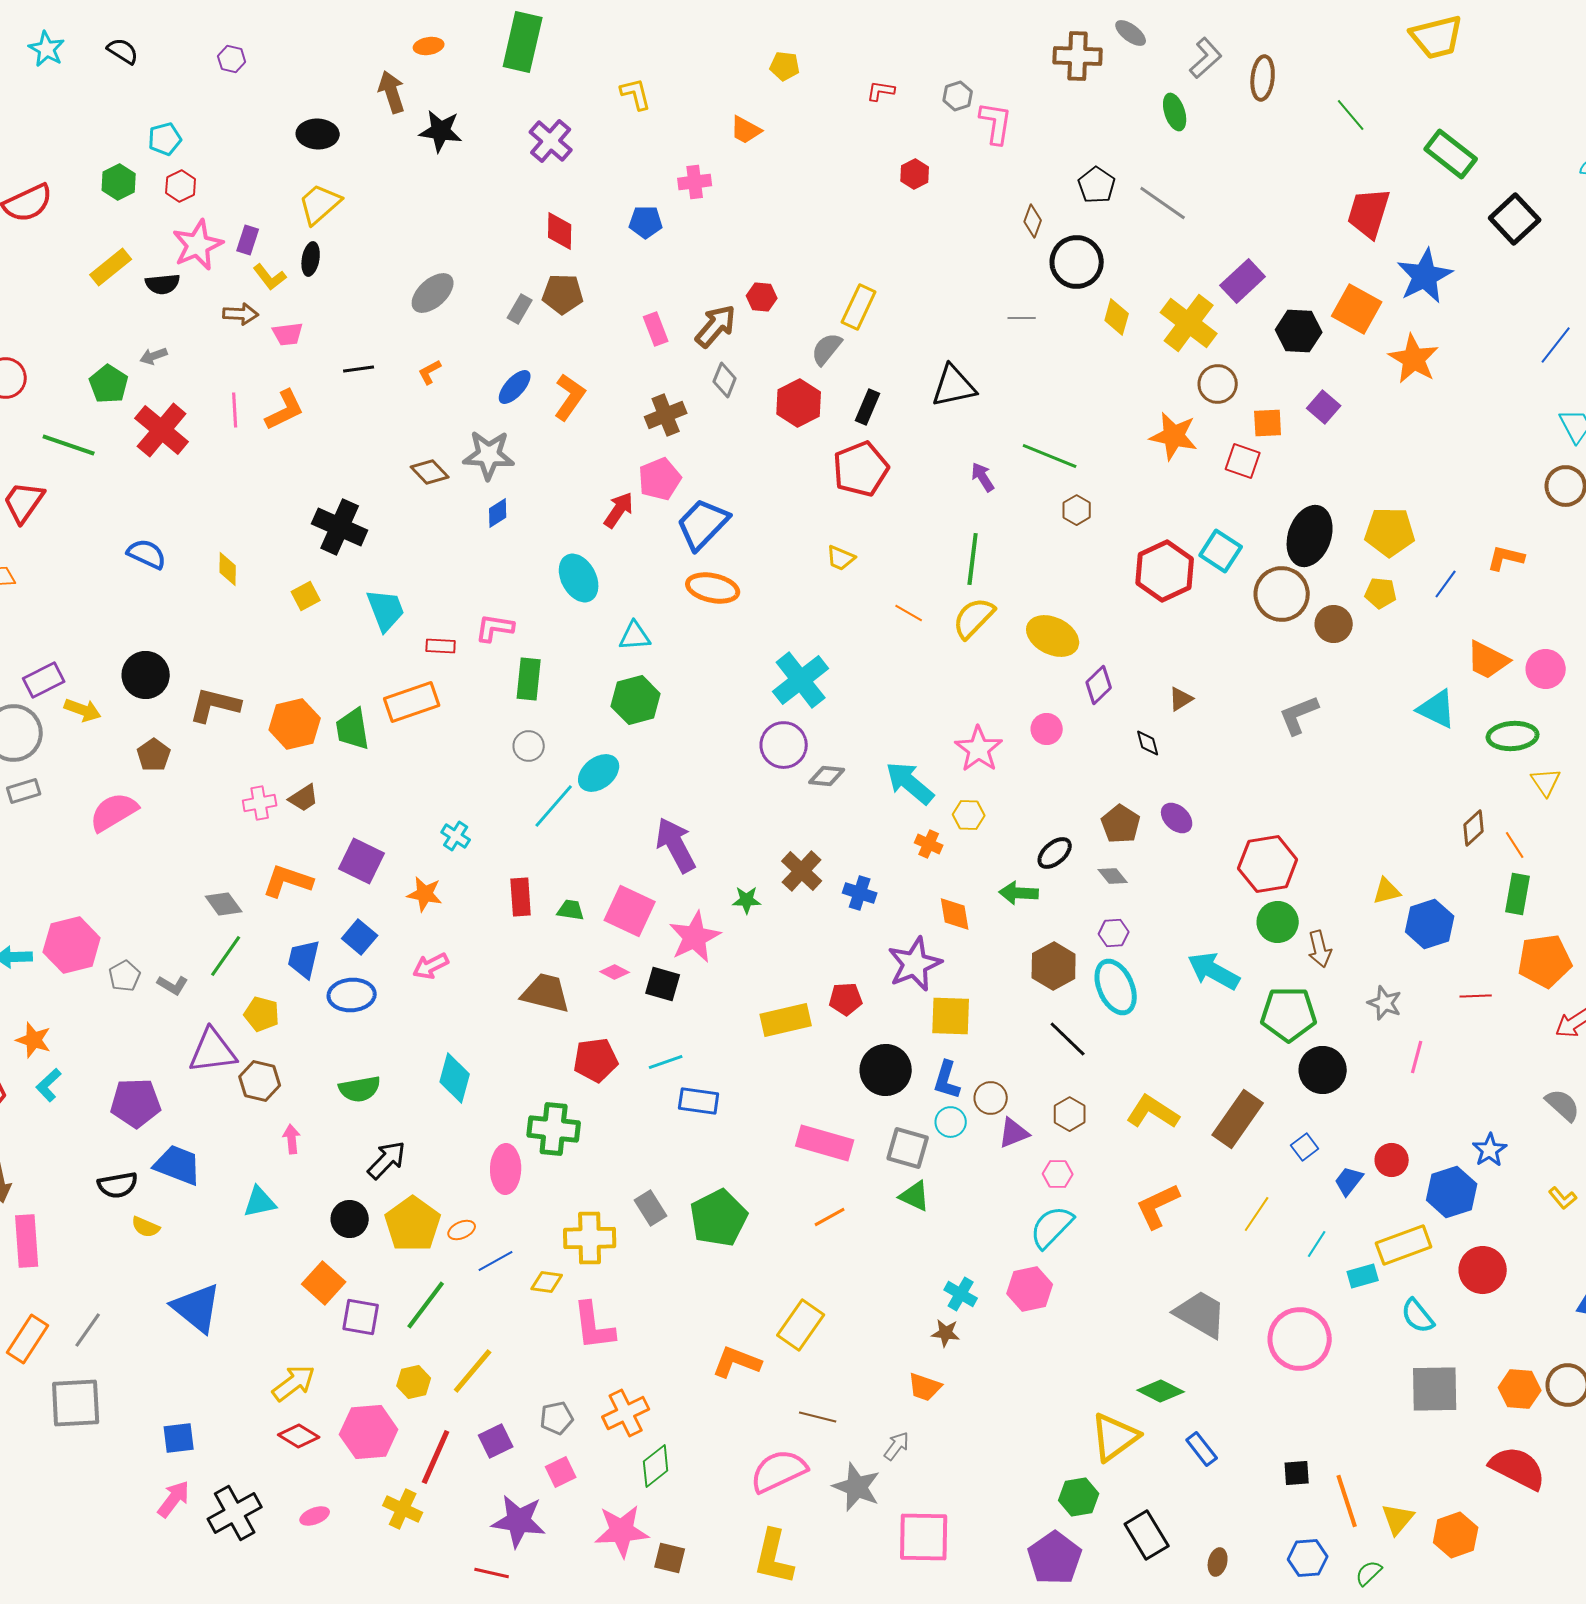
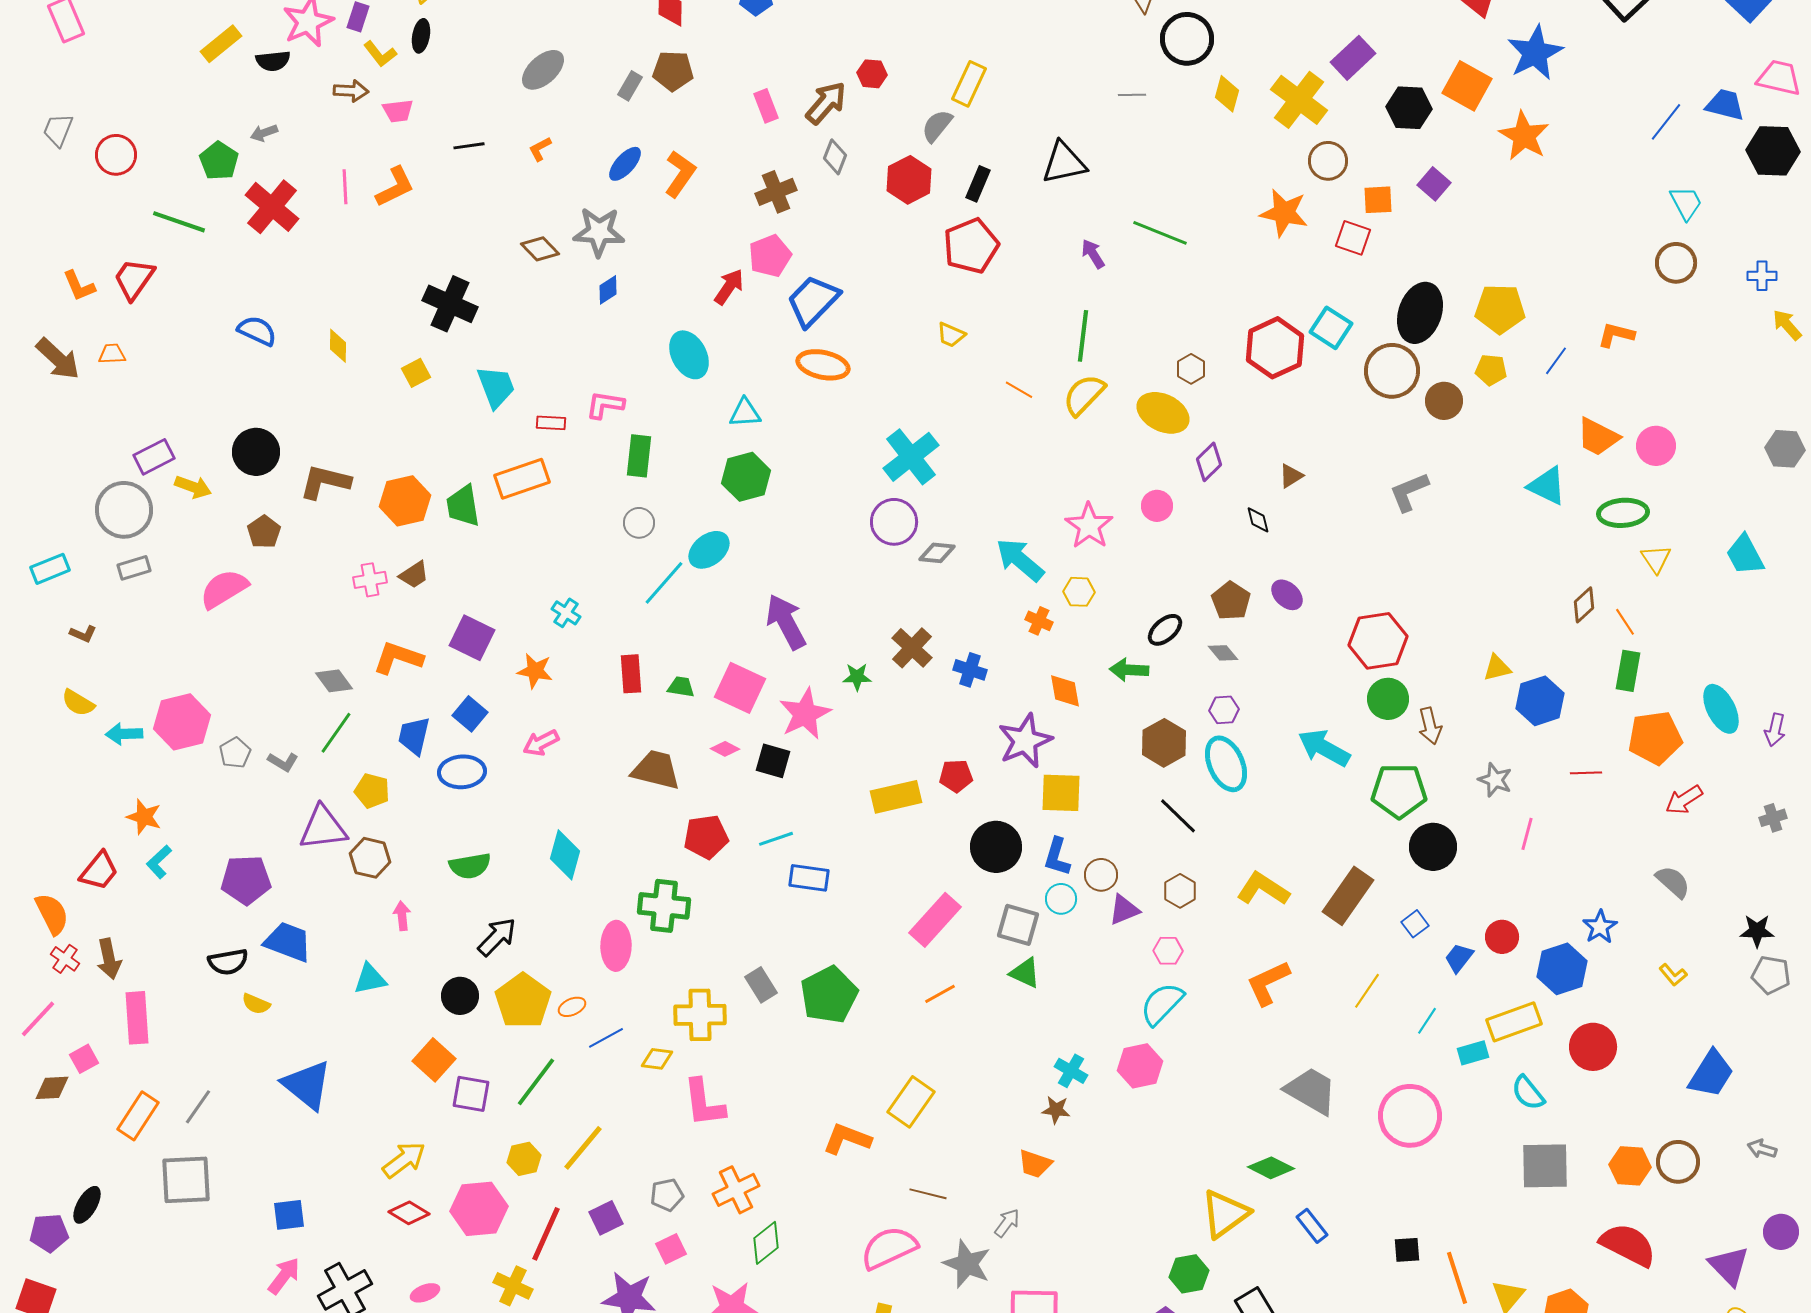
brown hexagon: (1077, 510) -> (1191, 369), moved
pink rectangle: (825, 1143) -> (935, 920), turned -64

